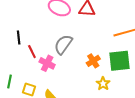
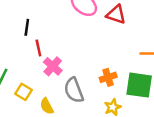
gray semicircle: (63, 44) -> (74, 90), moved, turned -70

